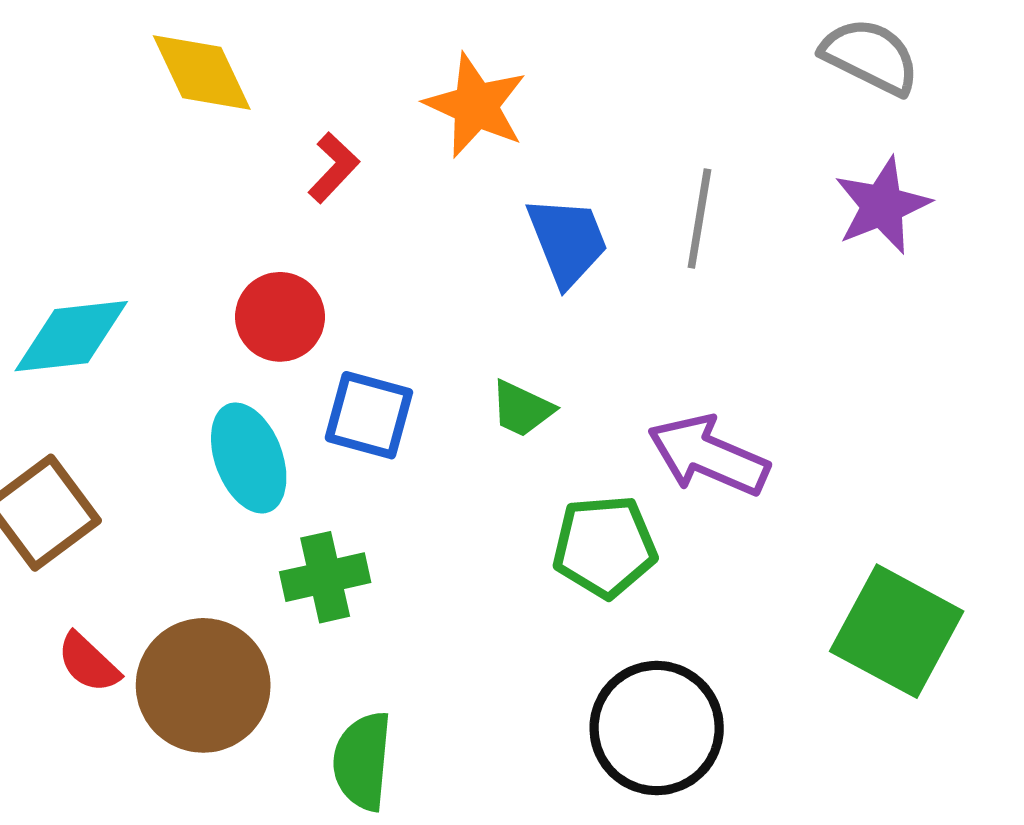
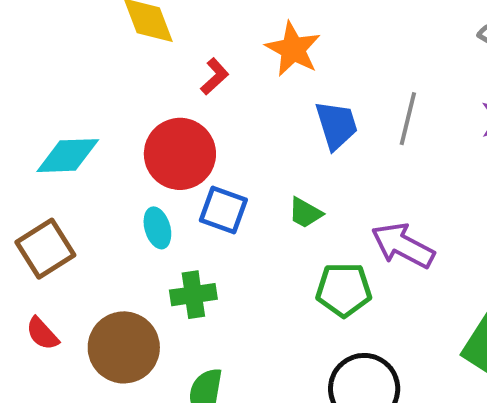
red circle: (280, 317) -> (180, 154), size x1.5
cyan ellipse: (249, 458) -> (157, 228), size x0.7
red semicircle: (88, 663) -> (42, 334), moved

